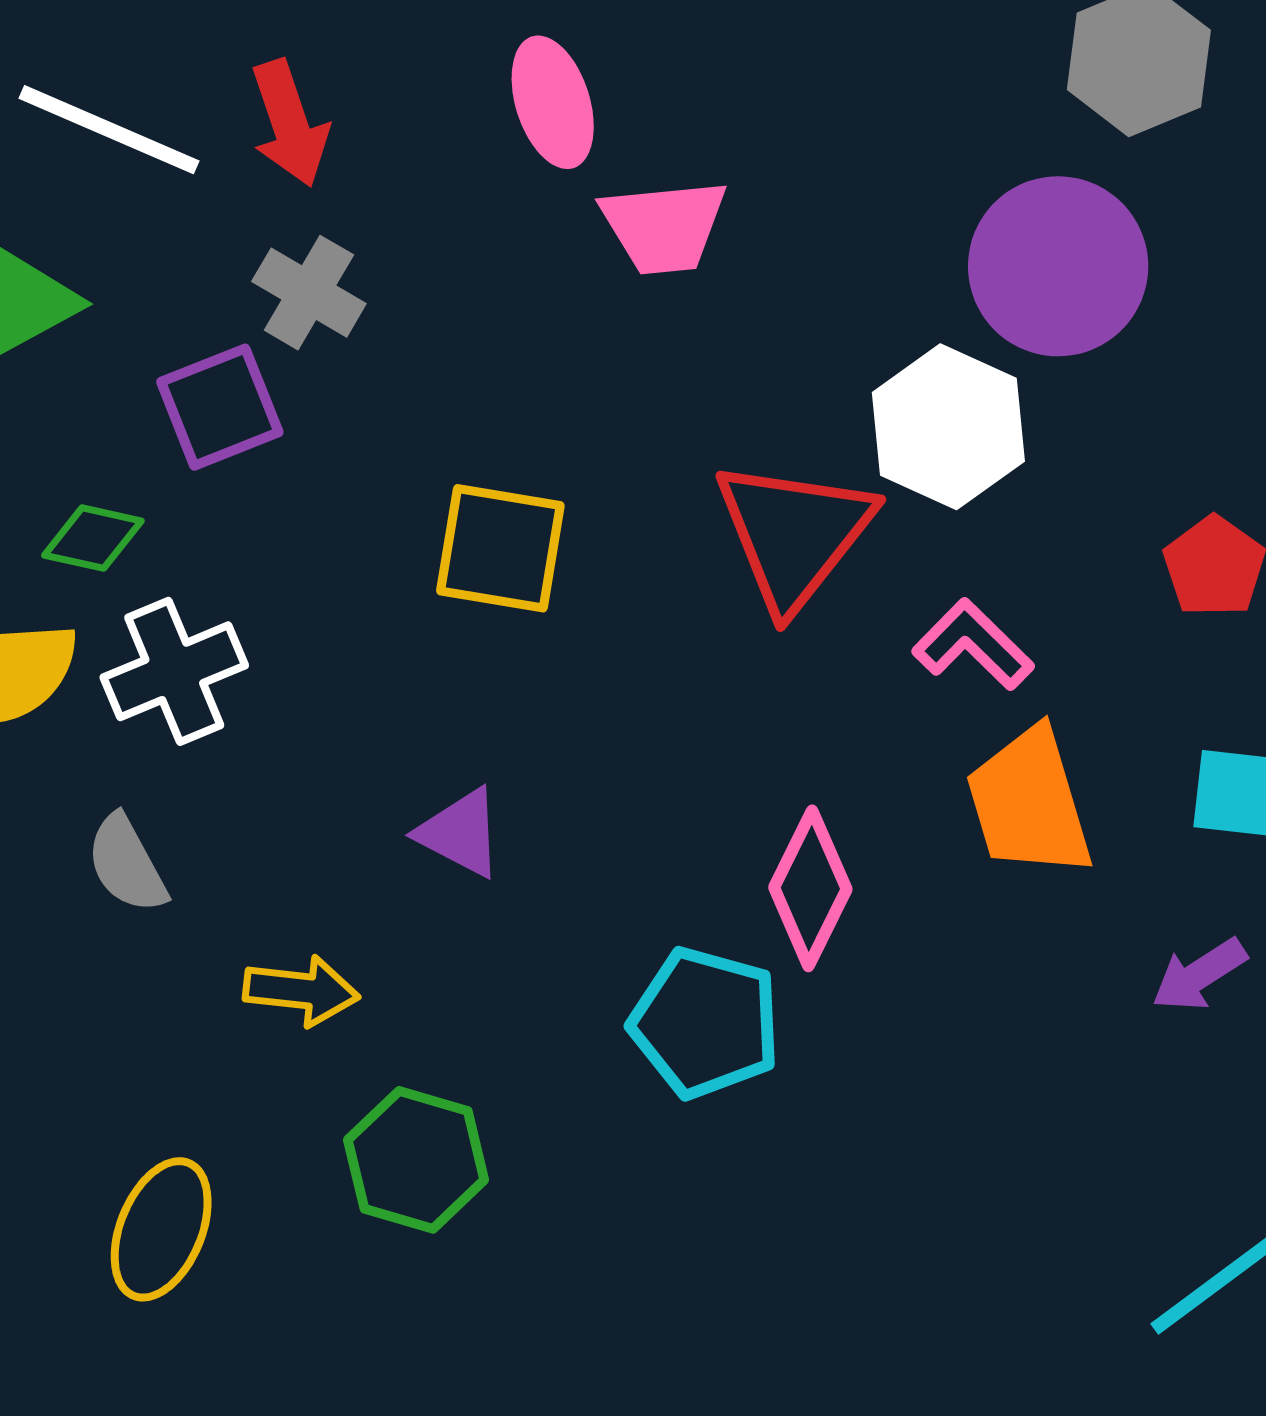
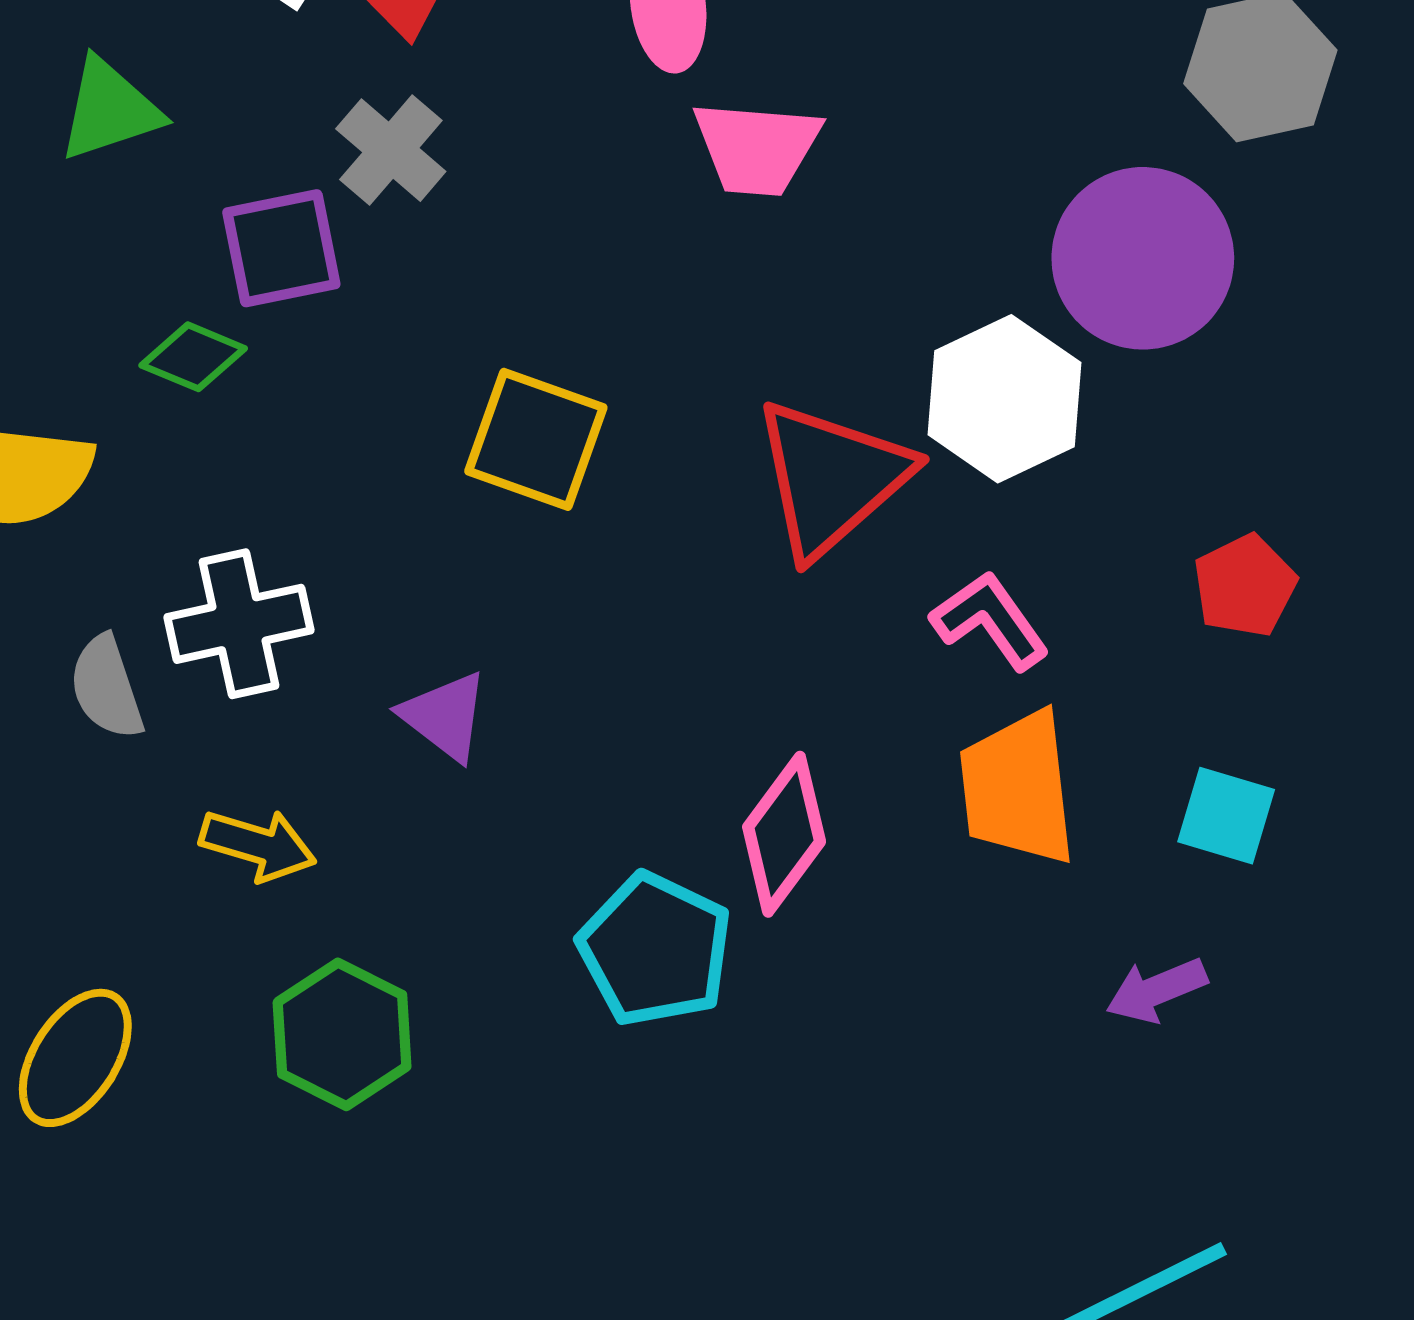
green diamond: (93, 538) -> (193, 357), moved
white cross: (174, 671) -> (239, 624), moved

